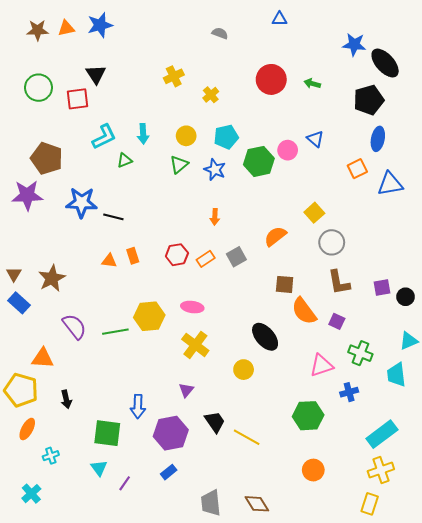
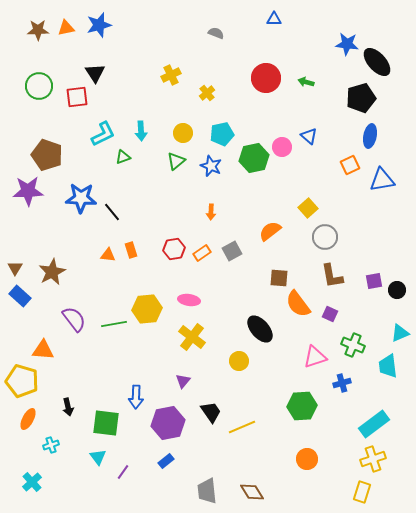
black line: (113, 217) -> (112, 212), turned 36
black arrow: (66, 399) -> (68, 407), moved
yellow line: (247, 437) -> (242, 427), turned -52

